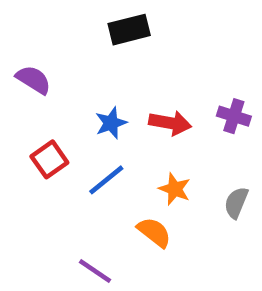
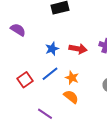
red square: (49, 159) -> (25, 80), moved
orange star: (175, 189) -> (72, 78), moved

